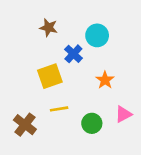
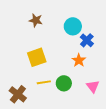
blue cross: (73, 54) -> (87, 40), moved
pink triangle: (123, 114) -> (93, 86), turned -40
green circle: (92, 123) -> (64, 83), moved

